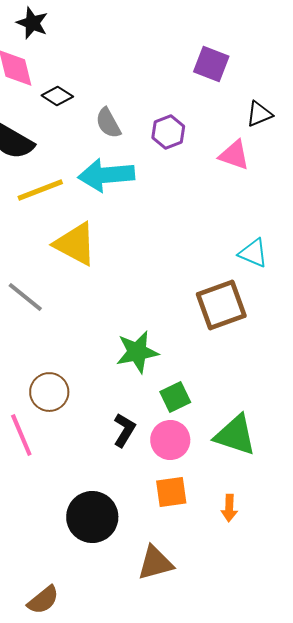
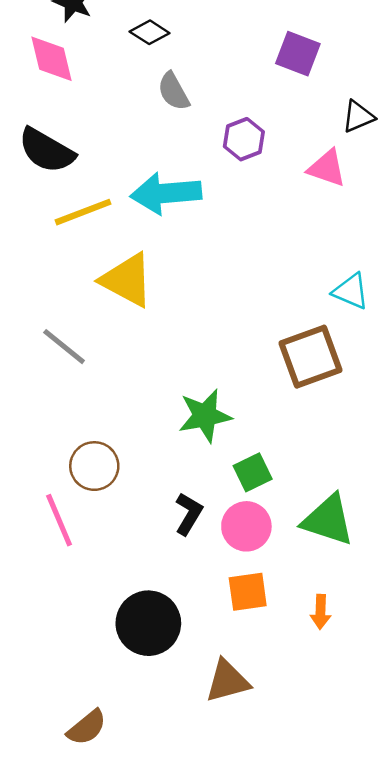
black diamond: (57, 96) -> (150, 32), moved
gray semicircle: (108, 123) -> (173, 91), moved

